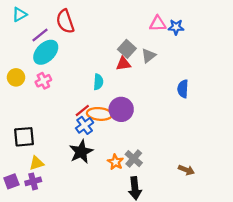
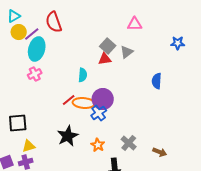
blue star: (176, 27) -> (178, 43), moved
cyan ellipse: (46, 52) -> (37, 49), turned -30
yellow circle: (16, 77) -> (19, 32), moved
blue cross: (85, 125) -> (99, 113), moved
gray cross: (134, 159) -> (129, 143), moved

